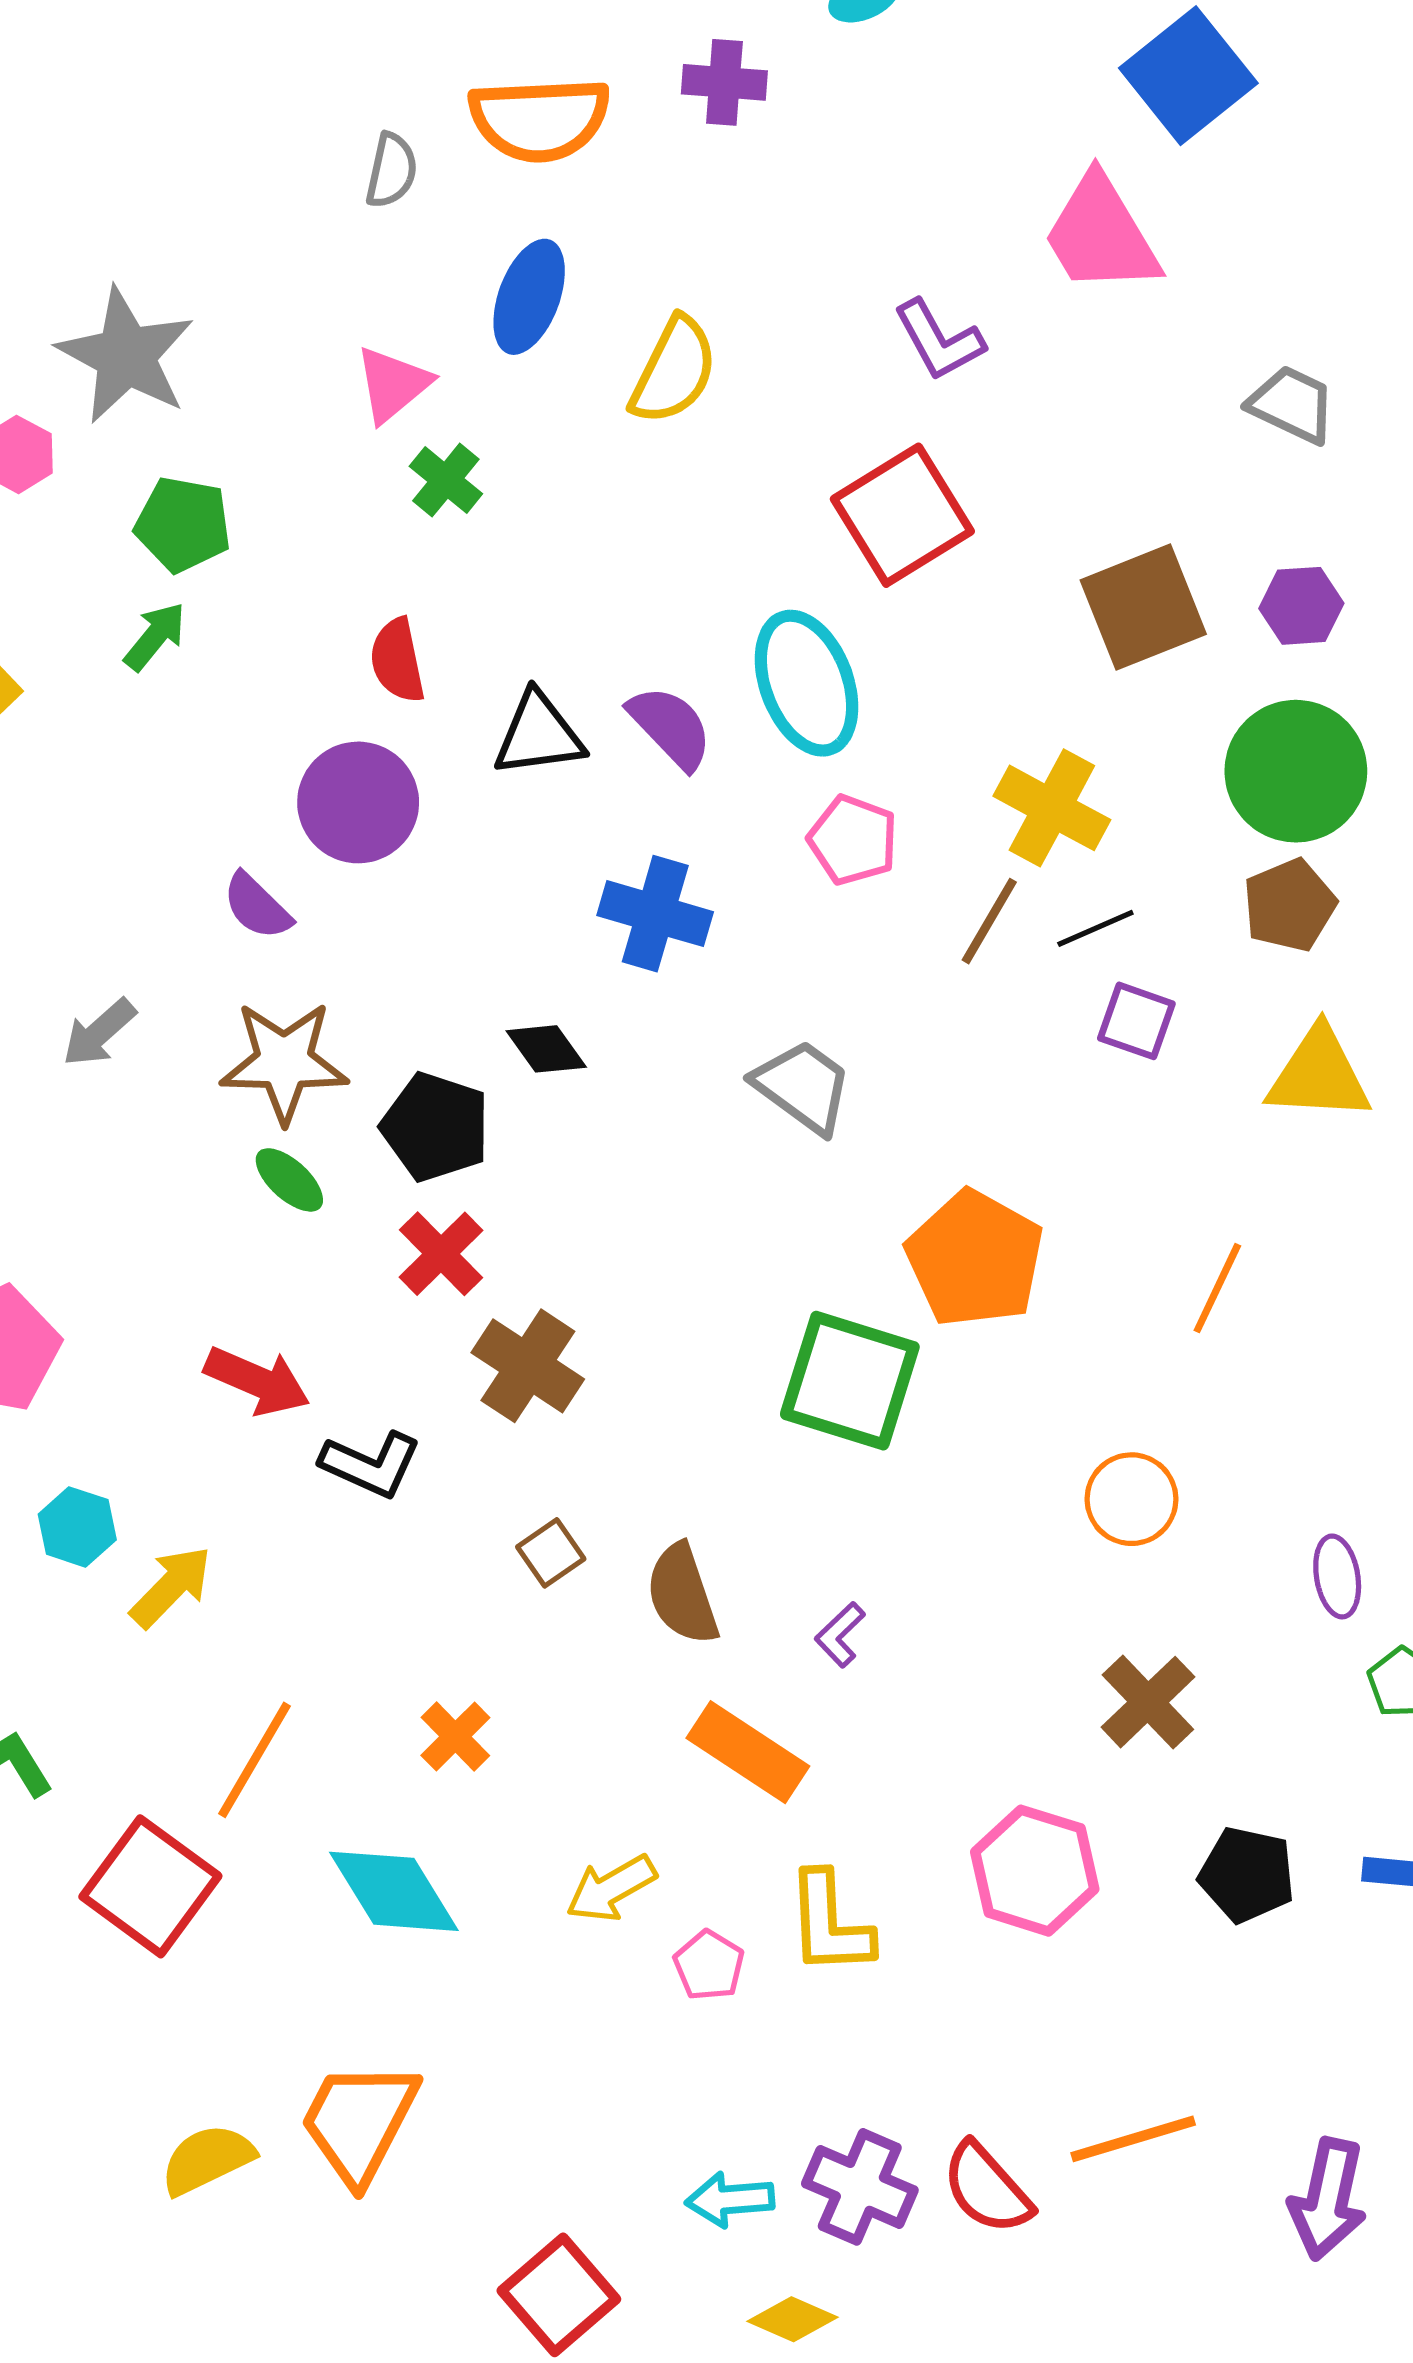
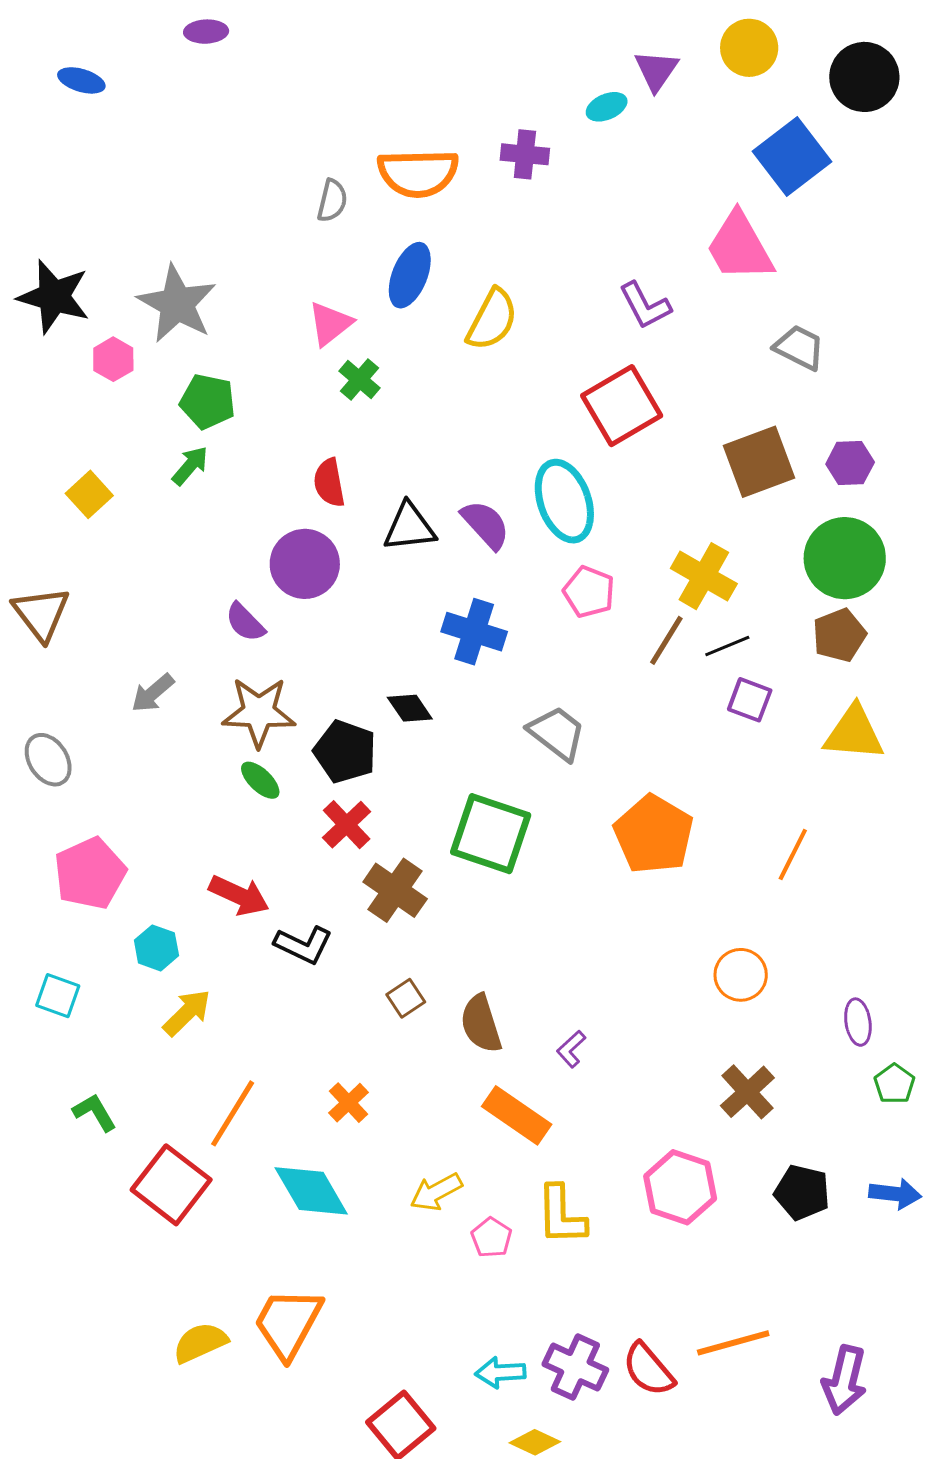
gray trapezoid: (1292, 405) -> (799, 347), moved
green square: (850, 1381) -> (491, 834), moved
cyan hexagon: (77, 1527) -> (156, 948), moved

